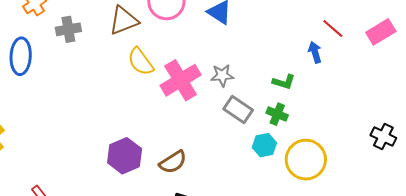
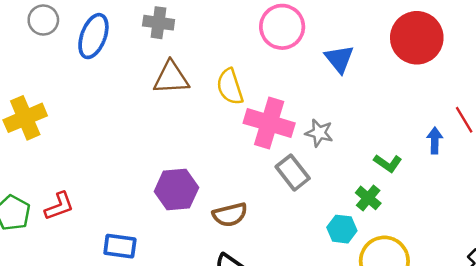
brown triangle: (124, 21) -> (171, 78), moved
pink cross: (181, 80) -> (269, 123), turned 30
gray rectangle: (238, 109) -> (293, 173), moved

